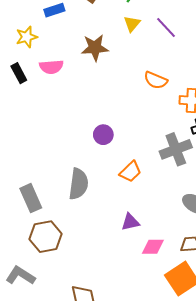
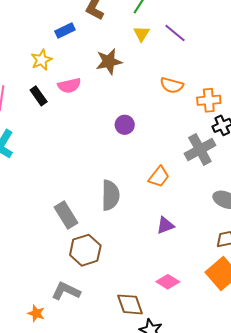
purple circle: (103, 135) -> (125, 125), moved
pink diamond: (153, 247) -> (168, 282), moved, turned 40

